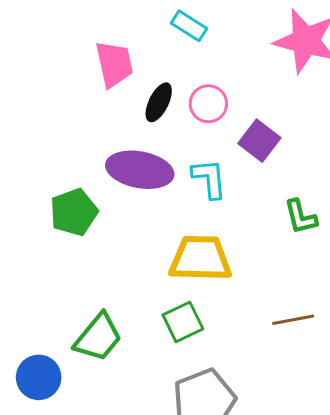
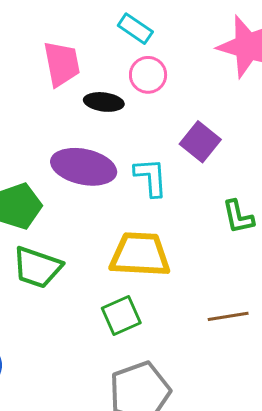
black ellipse: (159, 102) -> (104, 102), turned 69
pink circle: (208, 104) -> (148, 75), moved
green trapezoid: (98, 337) -> (37, 267), moved, turned 68

